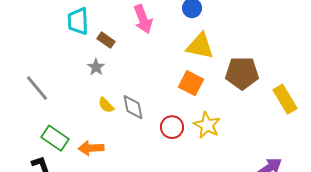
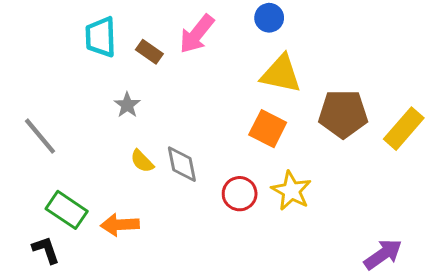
pink arrow: (143, 19) -> (197, 34), turned 60
brown rectangle: (106, 40) -> (149, 52), moved
yellow rectangle: (285, 99) -> (404, 129), moved, turned 72

